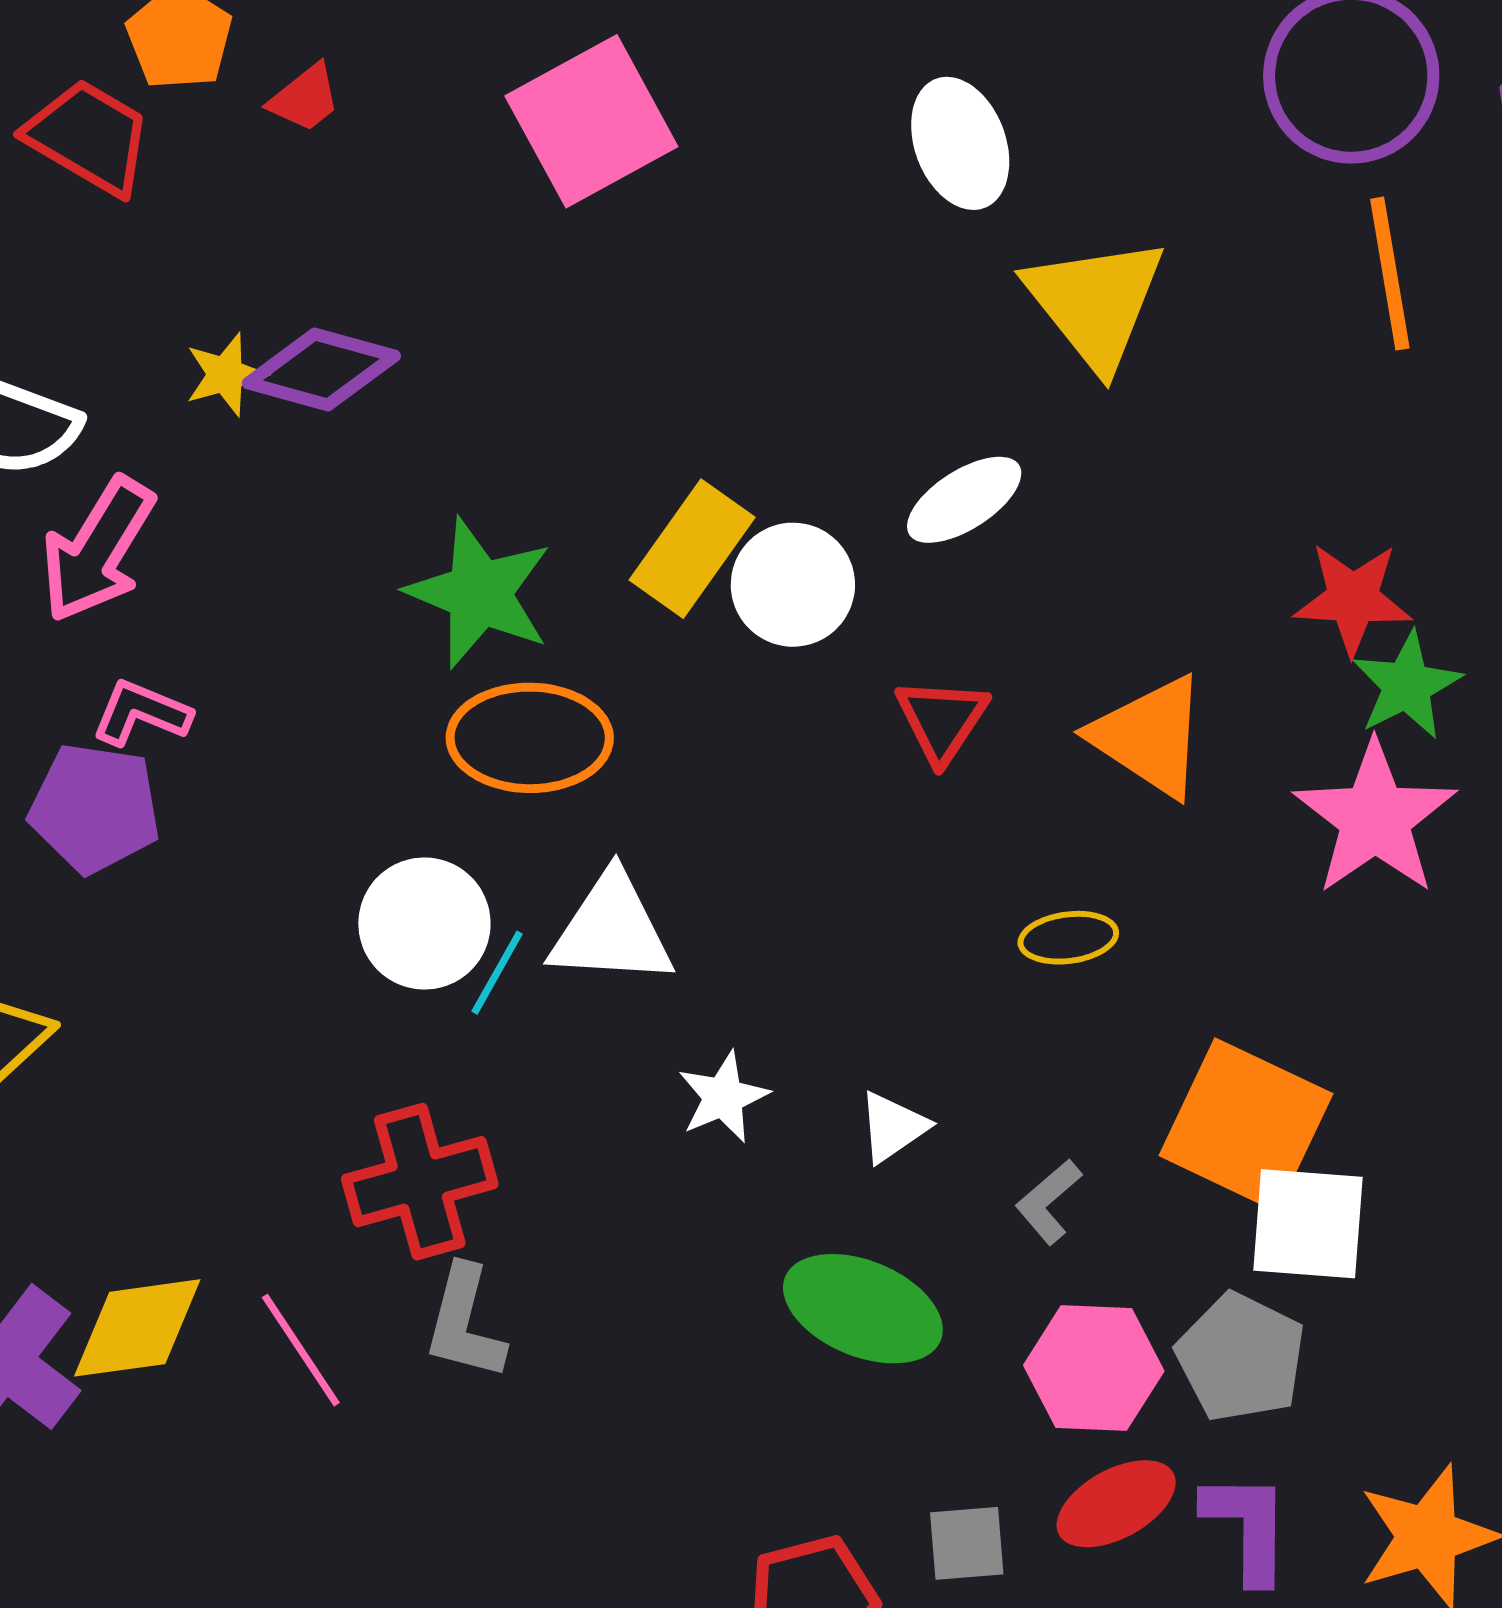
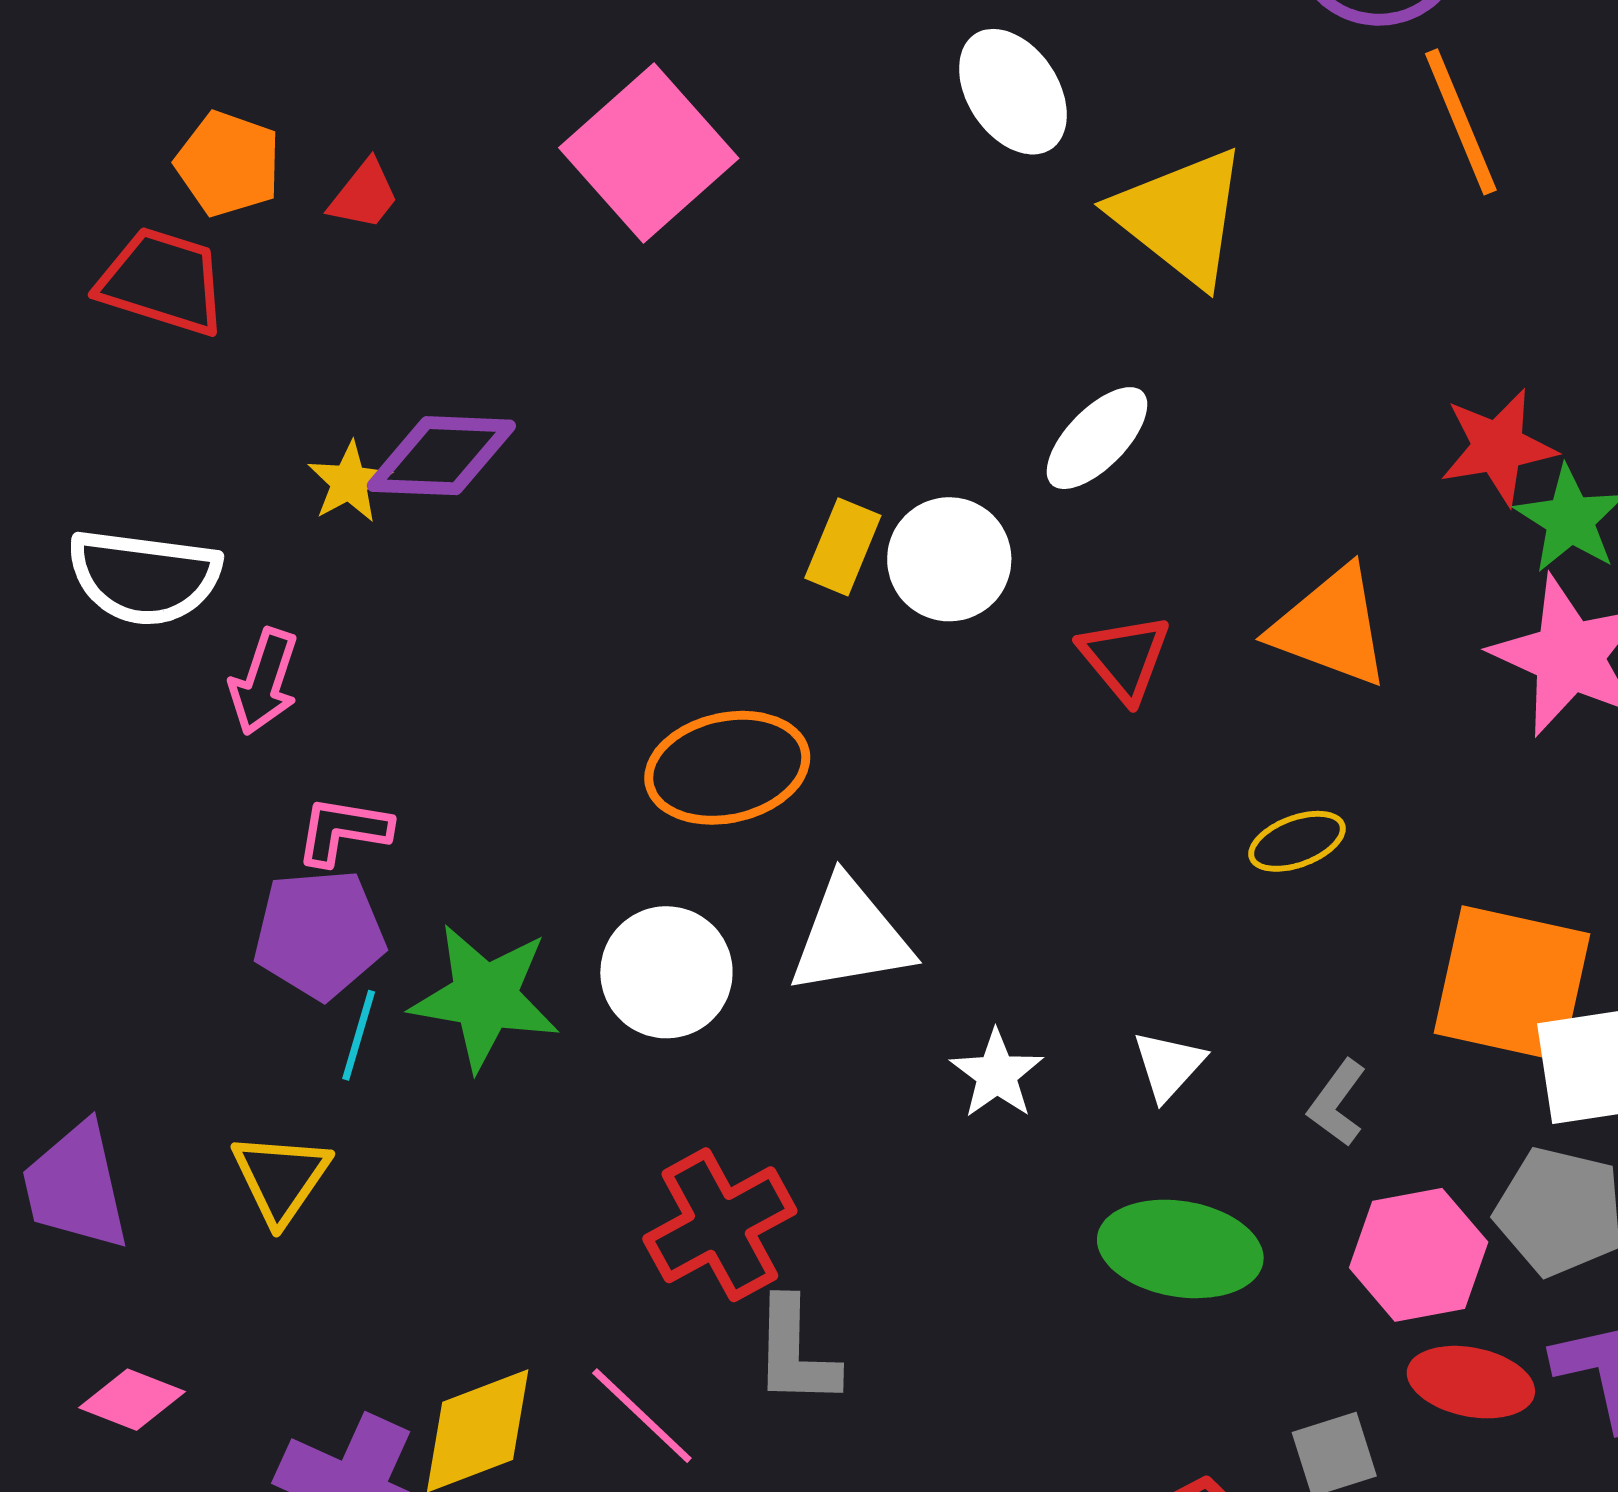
yellow rectangle: (692, 549) -> (843, 547), size x0.7
pink arrow: (98, 550) -> (264, 682), size x0.7
green star: (479, 593) -> (485, 997), moved
cyan line: (497, 973) -> (359, 1035), moved
red ellipse: (1116, 1504) -> (1471, 1382), turned 53

